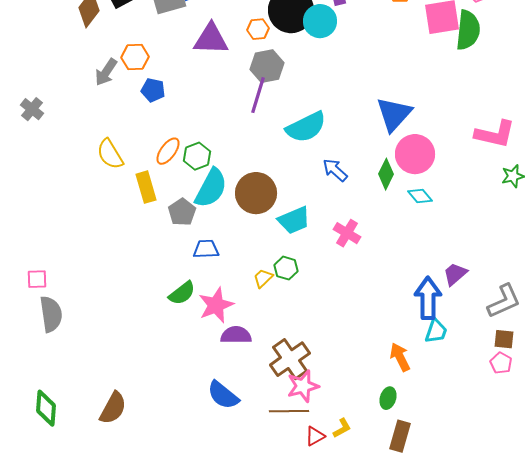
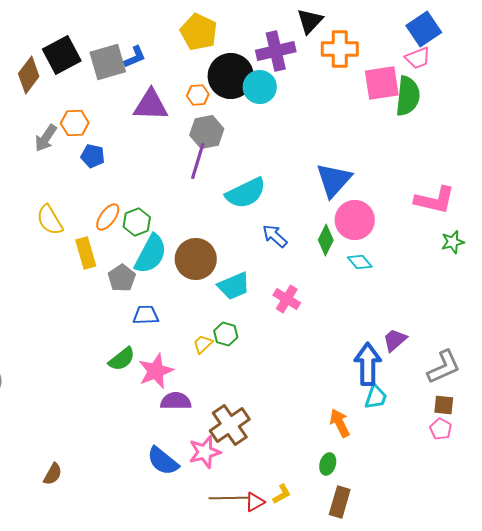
pink star: (303, 386) -> (205, 452), moved
brown semicircle: (113, 408) -> (53, 474), size x0.7
brown line: (289, 411) -> (229, 498), moved

